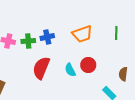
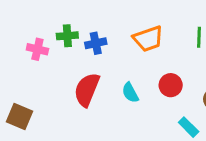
green cross: (28, 41) -> (67, 36), moved
red circle: (88, 65) -> (171, 85), moved

